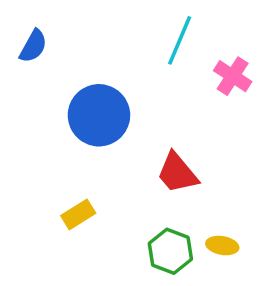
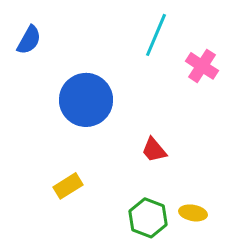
red trapezoid: (177, 173) -> (154, 150), size x0.7

